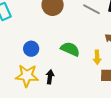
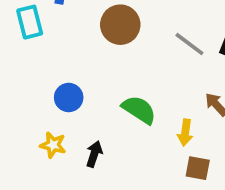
yellow star: (27, 76) -> (53, 145), size x0.6

